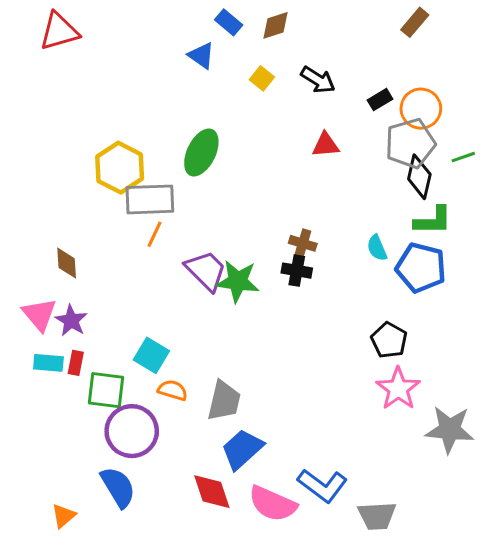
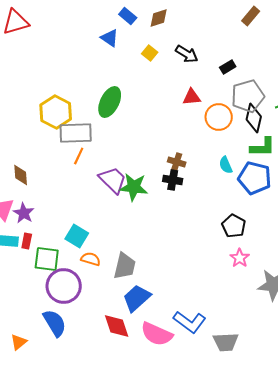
orange circle: (421, 109) -> (219, 117), moved
pink star: (398, 389) -> (240, 258), size x0.7

